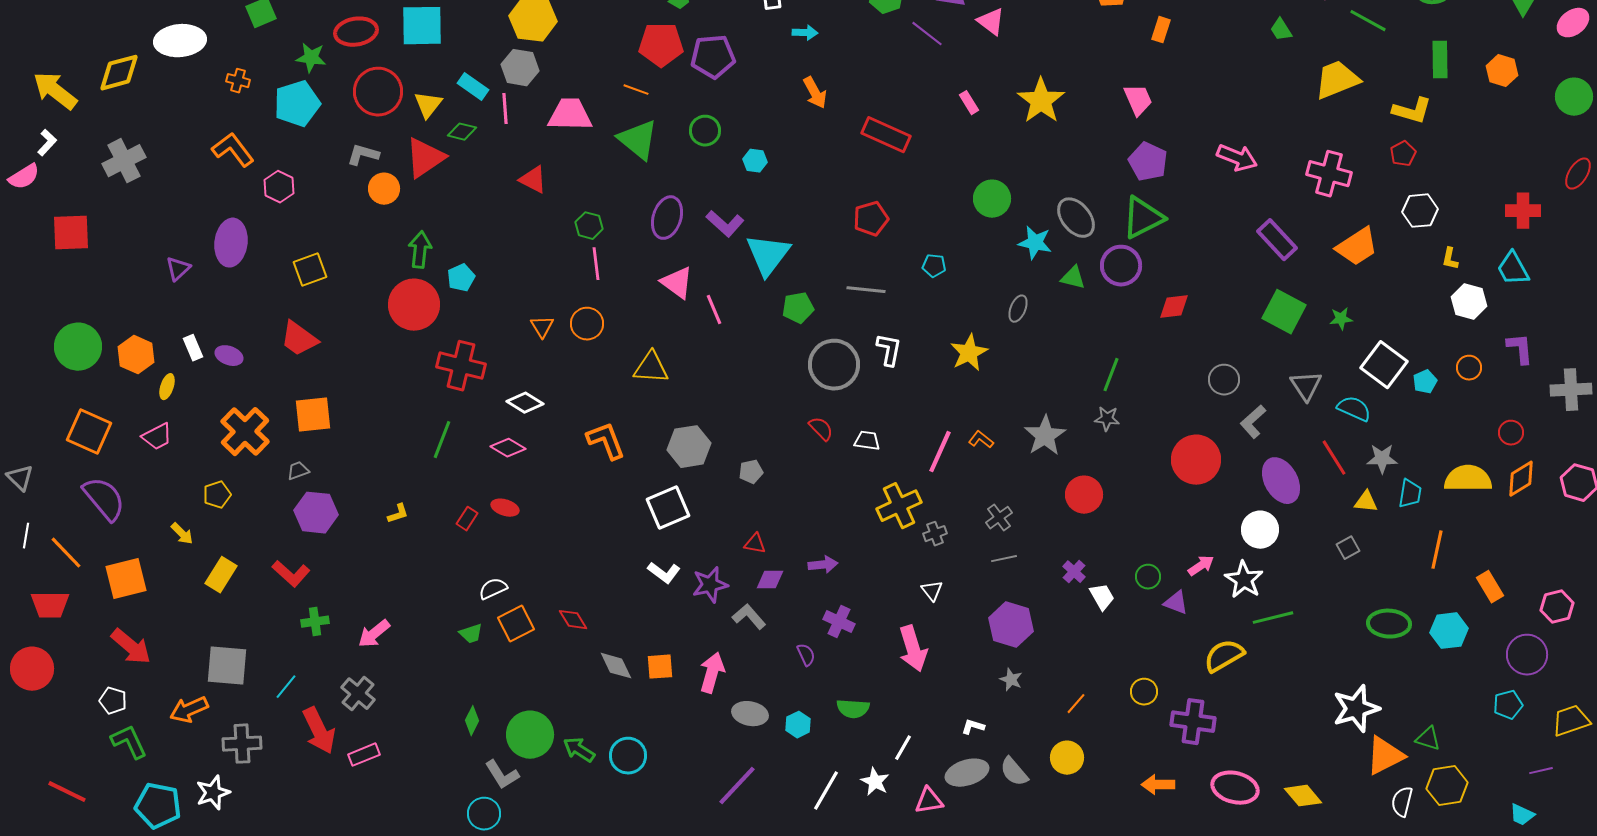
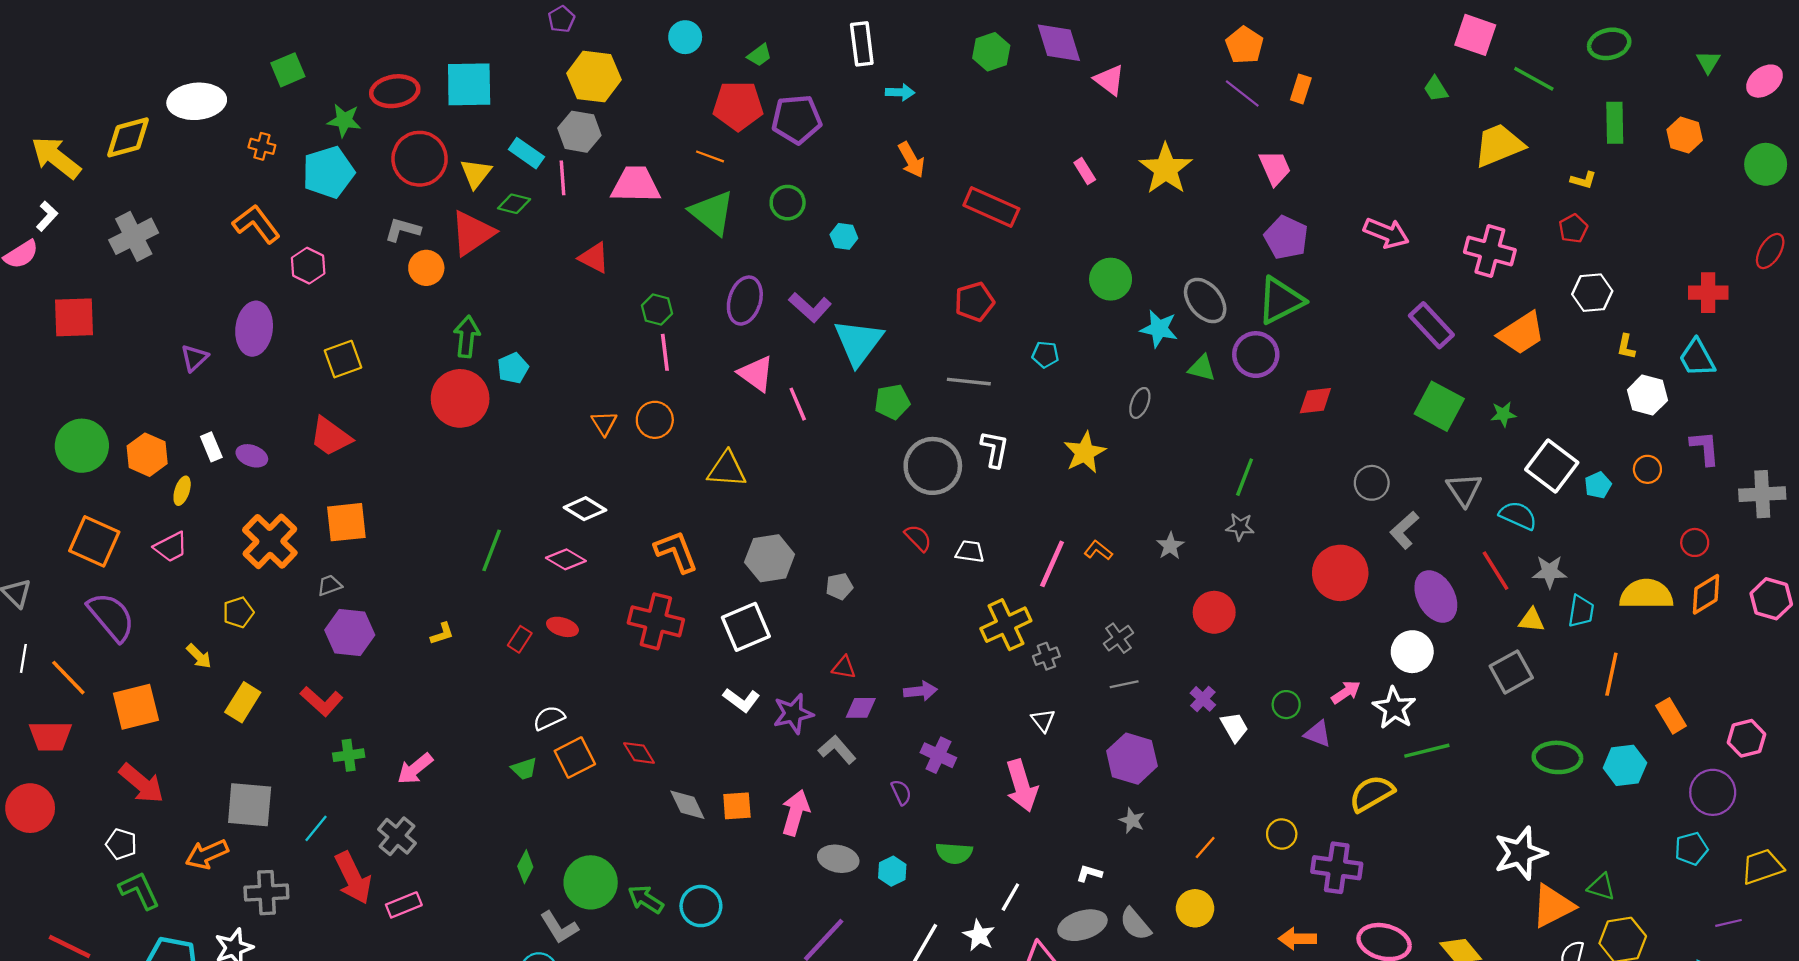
purple line: (927, 34) -> (1242, 93), moved
yellow L-shape: (1412, 111) -> (1583, 180), size x0.6
red cross: (461, 366) -> (656, 621), moved
gray star: (1045, 436) -> (1170, 546), size x0.6
gray square: (1348, 548) -> (1511, 672), size x1.6

